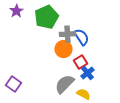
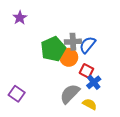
green pentagon: (46, 17) -> (53, 49), moved
blue semicircle: (81, 37) -> (88, 45), turned -108
red square: (80, 62) -> (86, 71), turned -32

